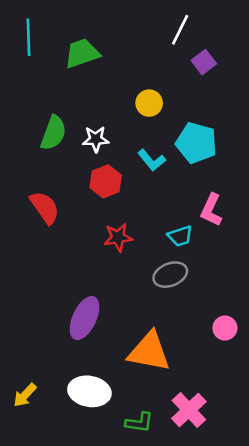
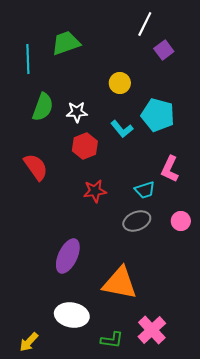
cyan line: (29, 37) -> (28, 59), moved
pink circle: (225, 328) -> (181, 221), moved
yellow arrow: (25, 395) -> (29, 342), moved

